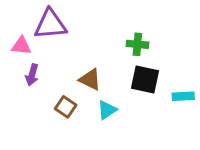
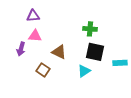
purple triangle: (50, 24) -> (33, 16), size x0.6
pink triangle: (21, 46) -> (35, 36), moved
cyan triangle: (107, 110) -> (84, 71), moved

